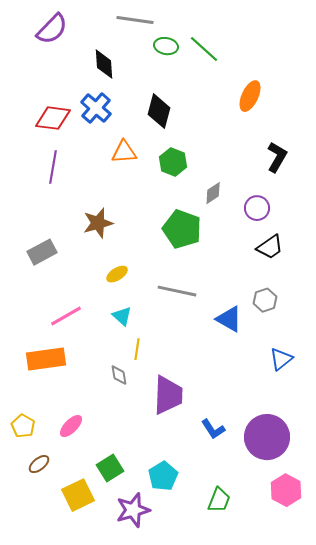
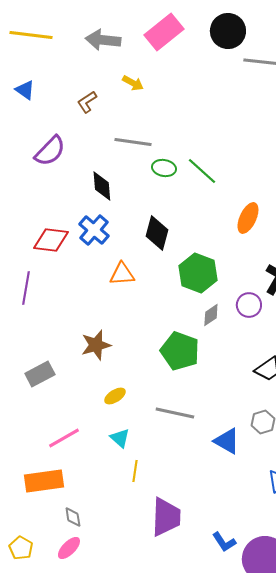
green hexagon: (173, 162) -> (198, 273), moved, size x1.4
purple line: (53, 167) -> (26, 288), moved
purple circle: (257, 208) -> (249, 305), moved
gray diamond: (119, 375) -> (73, 517), moved
blue L-shape: (213, 429) -> (224, 542), moved

